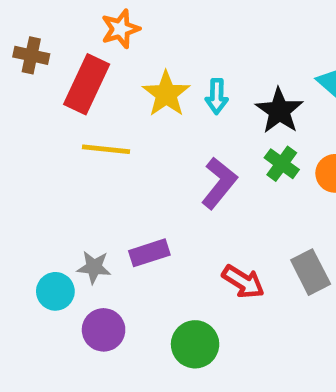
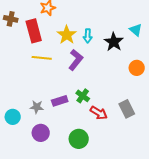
red rectangle: (87, 84) -> (34, 31), turned -40
green cross: (282, 164) -> (83, 96), moved
purple L-shape: (219, 183) -> (76, 60), moved
cyan circle: (55, 291) -> (13, 117), moved

